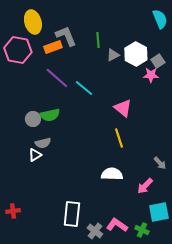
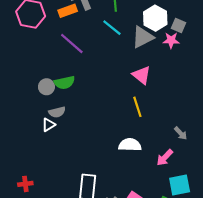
gray triangle: (113, 55) -> (143, 37), moved, size x1.6
gray square: (158, 61) -> (178, 26), turned -32
cyan line: (84, 88) -> (112, 28), moved

